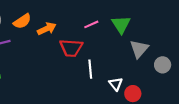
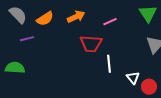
green triangle: (121, 24) -> (148, 14), moved
orange arrow: (47, 29) -> (76, 17), moved

